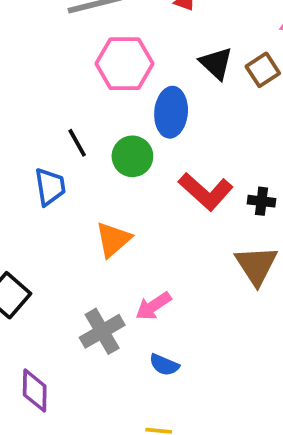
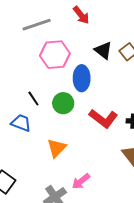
blue trapezoid: (50, 187) -> (21, 123), turned -55

